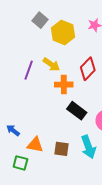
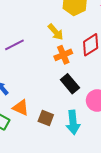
purple line: (29, 70) -> (14, 45), moved, turned 30
orange cross: (64, 85) -> (63, 55), turned -36

